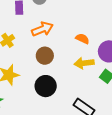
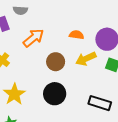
brown circle: (45, 56) -> (56, 62), moved

